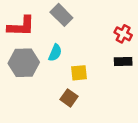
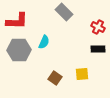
gray rectangle: (61, 15) -> (64, 12), moved
yellow square: (79, 73) -> (82, 74), moved

